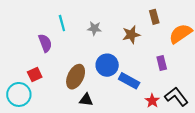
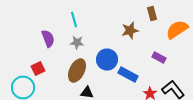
cyan line: (62, 23) -> (74, 20), moved
gray star: (94, 28) -> (77, 42), moved
purple rectangle: (162, 63) -> (159, 58), turned -48

